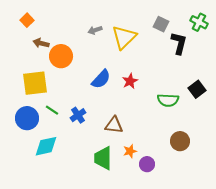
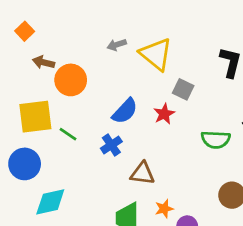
gray square: (161, 24) -> (183, 89), moved
yellow triangle: (124, 37) -> (156, 54), turned -36
green line: (52, 110) -> (68, 134), moved
blue cross: (78, 115) -> (111, 145), moved

